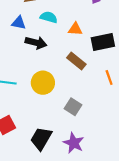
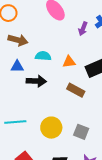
yellow circle: (43, 83) -> (51, 128), moved

